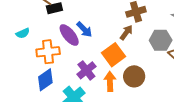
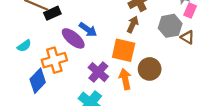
orange square: (113, 55) -> (124, 50), turned -30
blue diamond: (45, 80) -> (38, 81), moved

